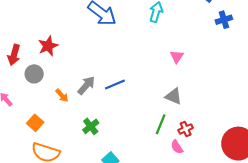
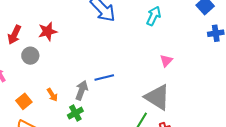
gray arrow: (86, 85) -> (82, 90), moved, turned -30
orange arrow: (62, 95) -> (52, 95), moved
gray triangle: (174, 96) -> (157, 97), size x1.6

